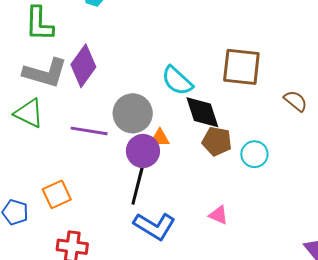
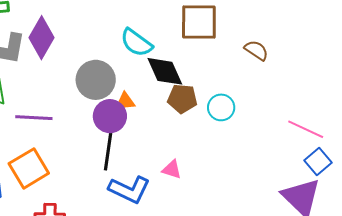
purple line: (89, 131) -> (34, 118), moved
orange square: (57, 194) -> (29, 168), size x1.4
pink triangle: (218, 215) -> (172, 169), moved

